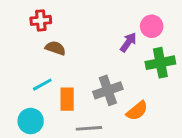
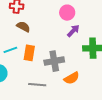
pink circle: (152, 26) -> (67, 13), moved
orange rectangle: (67, 99) -> (29, 53), moved

